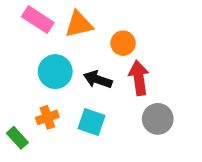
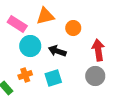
pink rectangle: (38, 20) -> (17, 24), moved
red arrow: (139, 78) -> (98, 50), moved
cyan square: (91, 122) -> (53, 78), turned -36

